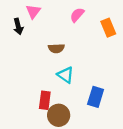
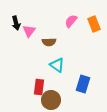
pink triangle: (33, 11) -> (29, 31), moved
pink semicircle: (77, 15) -> (71, 21), moved

